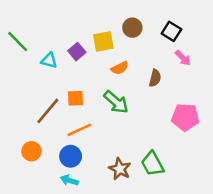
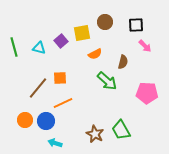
black square: (171, 31) -> (136, 25), turned -35
green line: (18, 42) -> (14, 47), moved, turned 30
green arrow: (116, 102) -> (107, 81), moved
blue circle: (71, 156) -> (46, 121), moved

